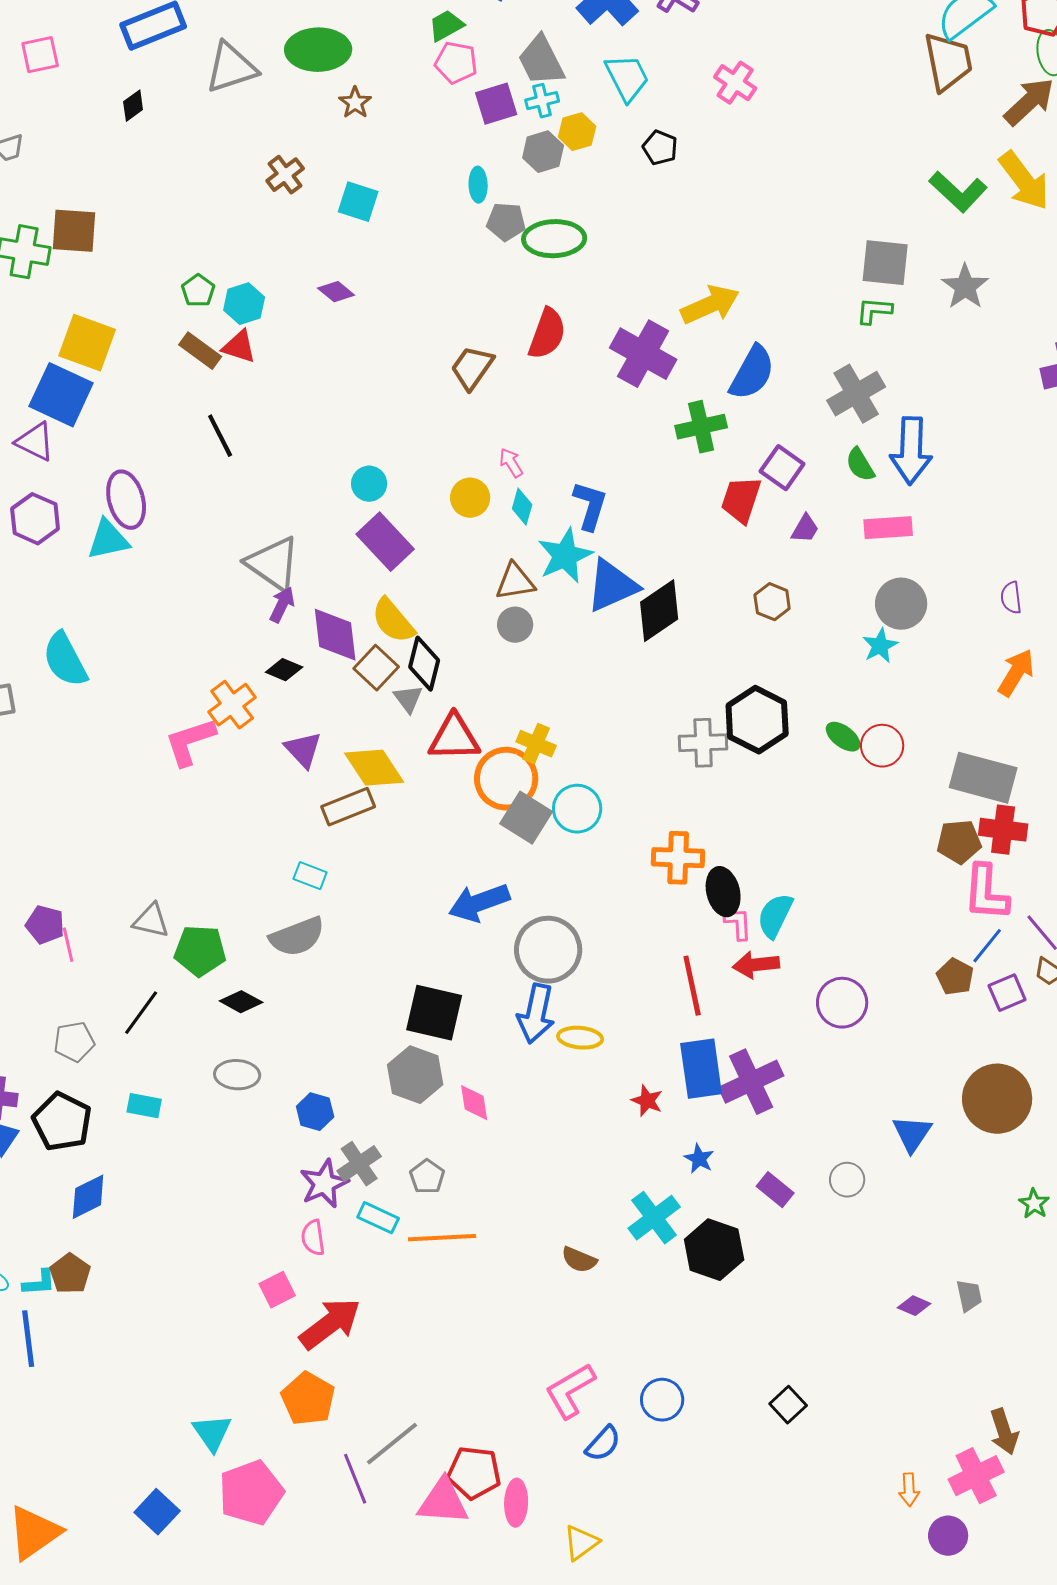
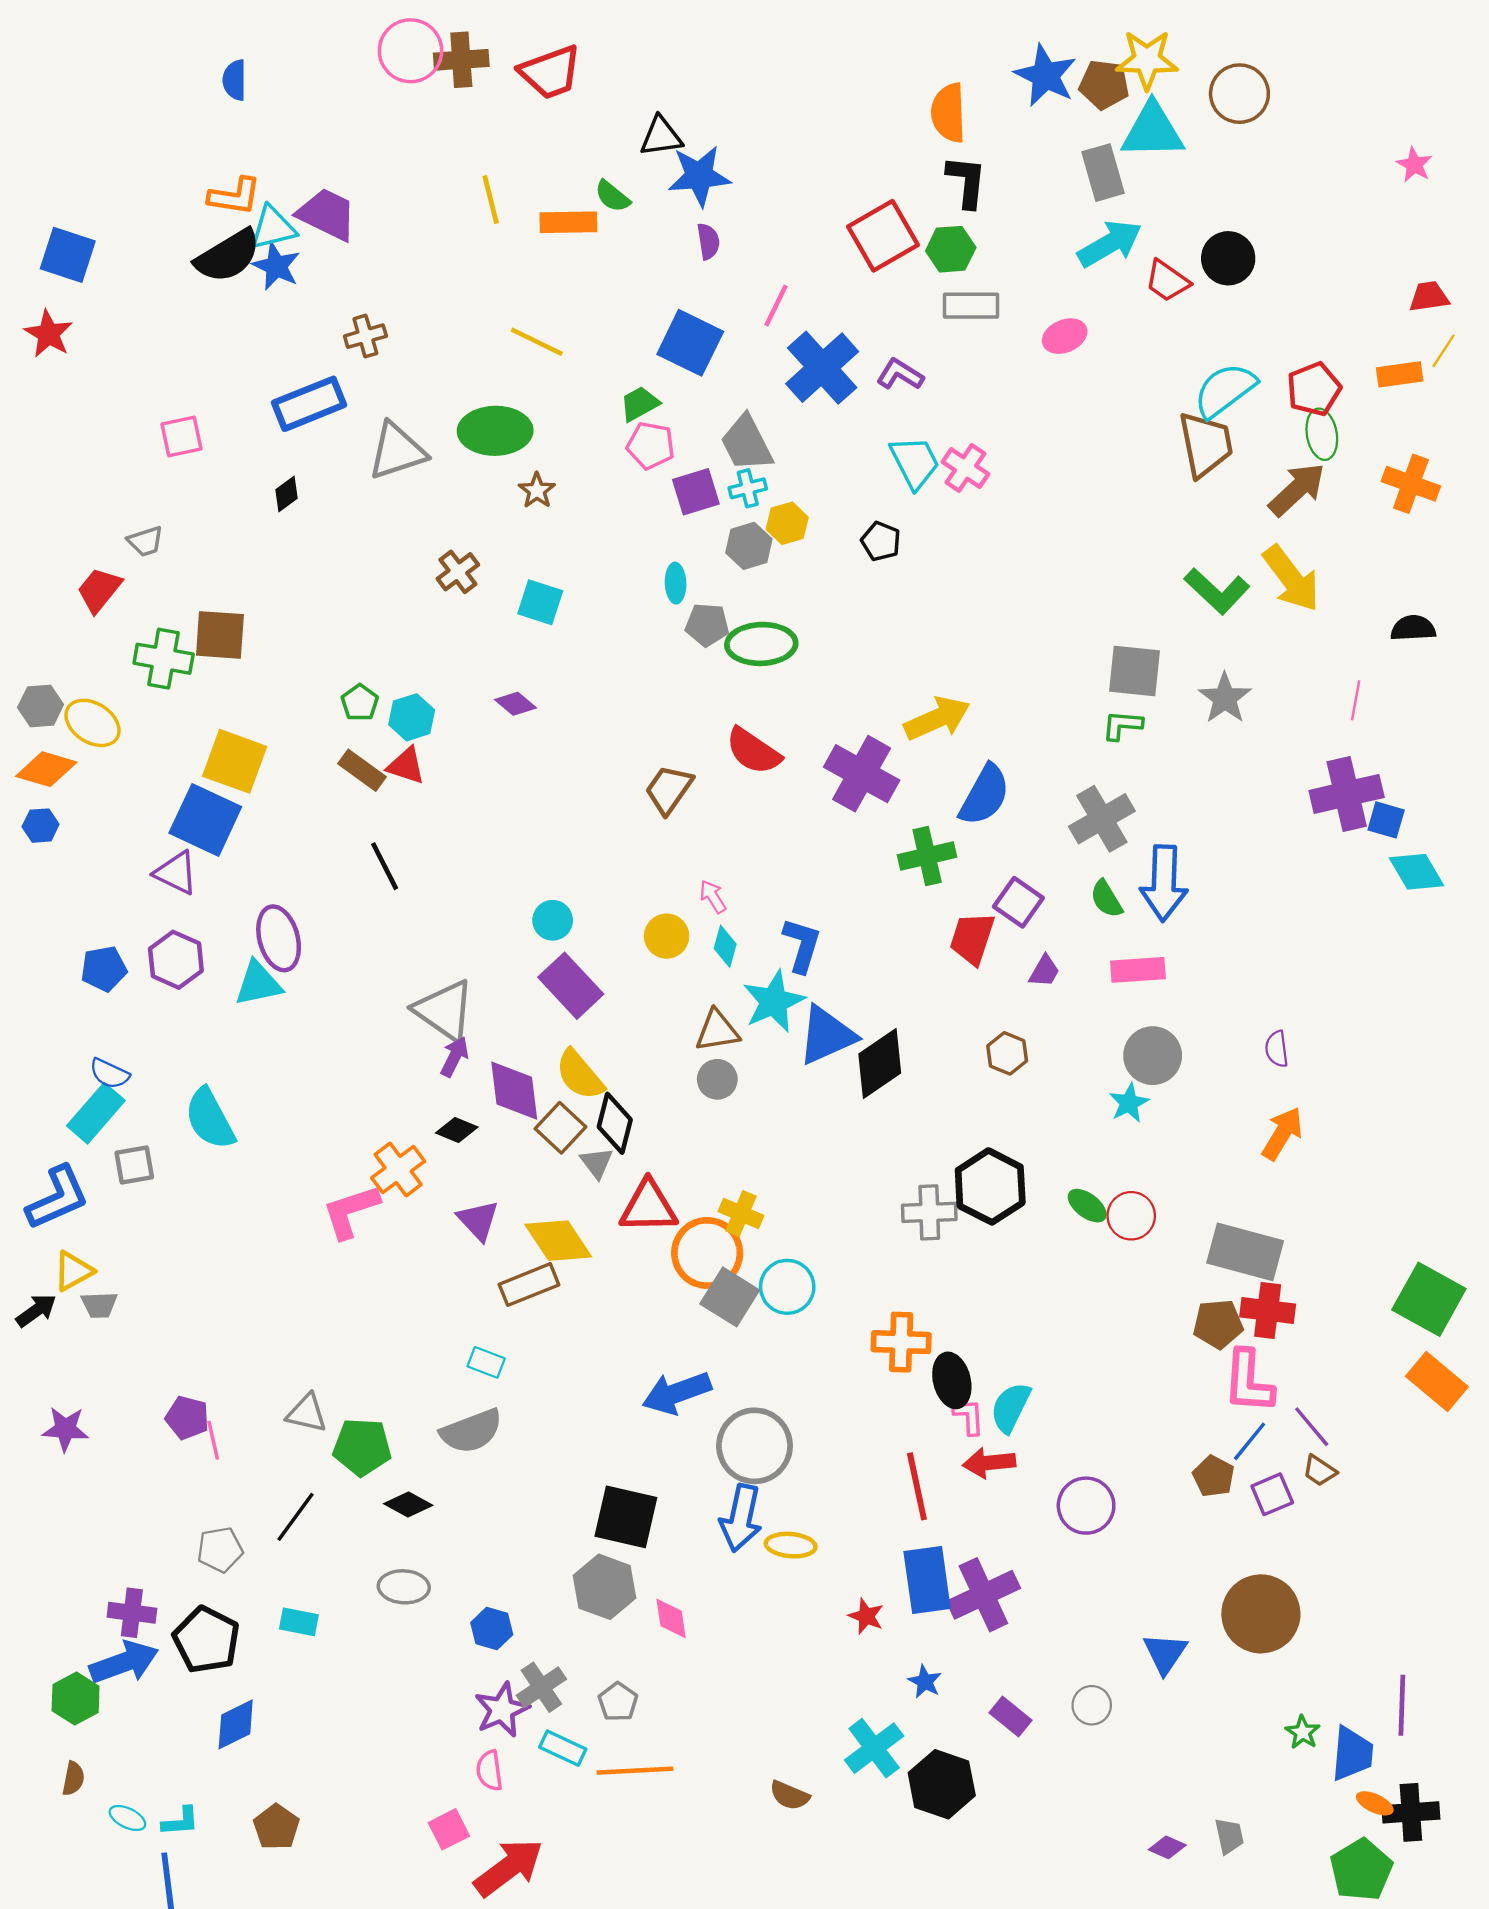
cyan trapezoid: (627, 78) -> (915, 462), moved
red semicircle: (547, 334) -> (753, 751), turned 104
brown pentagon: (70, 1274) -> (276, 1827), moved

